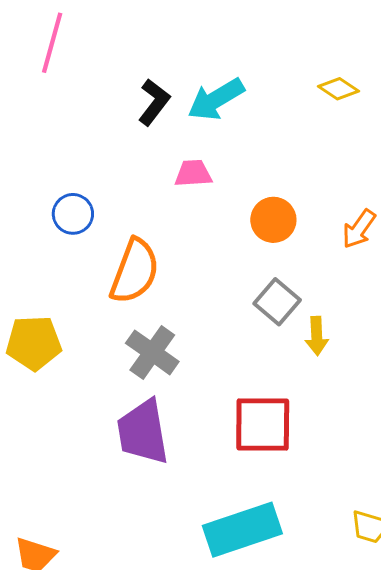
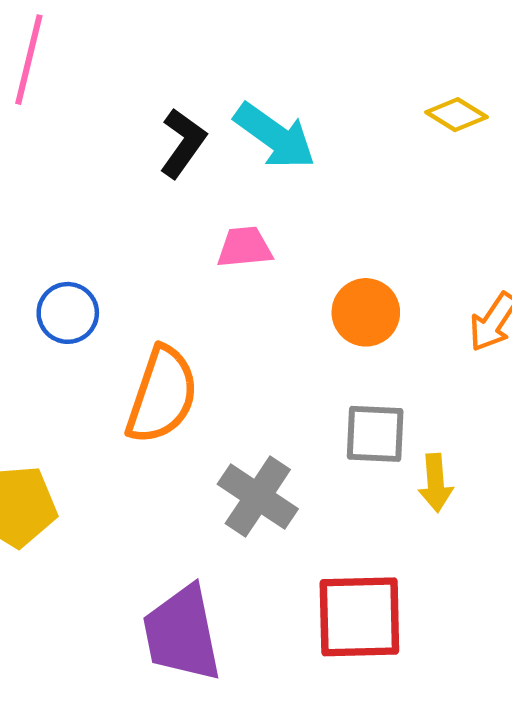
cyan arrow: (216, 99) -> (275, 136), turned -112
gray square: (277, 302) -> (375, 434), turned -36
gray cross: (152, 352) -> (258, 497), moved

